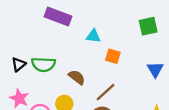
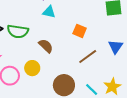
cyan triangle: (93, 36) -> (49, 12), moved
brown line: (106, 92) -> (88, 56), moved

